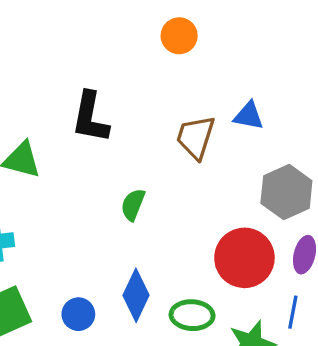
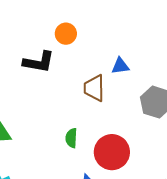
black L-shape: (90, 117) -> (39, 62), moved, turned -72
red circle: (244, 258) -> (112, 152), moved

